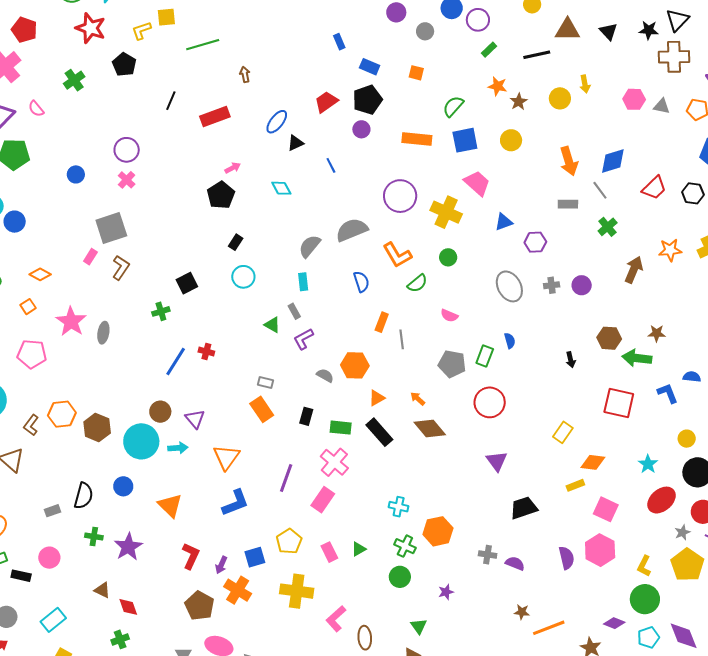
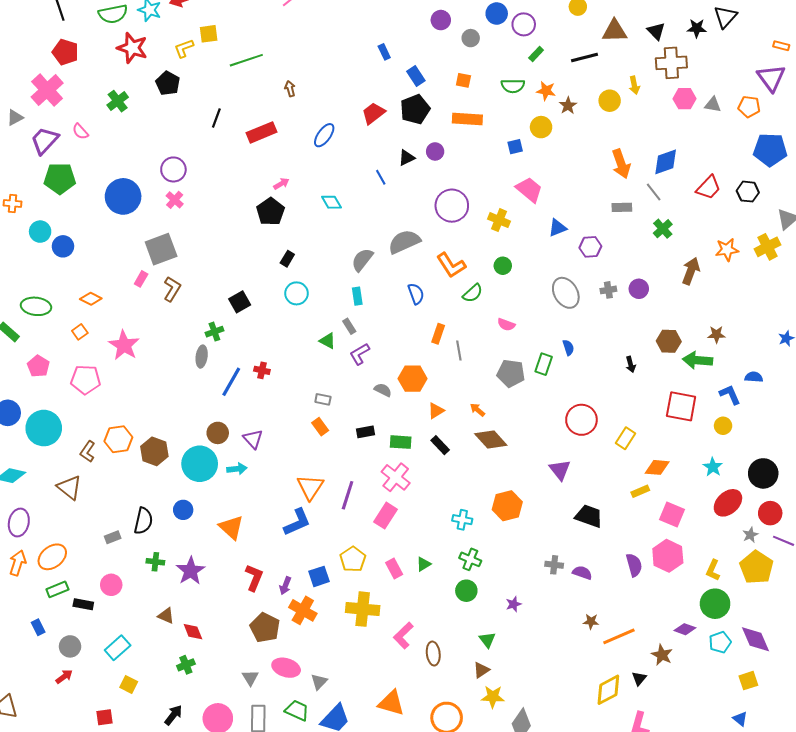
brown cross: (674, 57) -> (671, 63), moved
blue rectangle: (370, 67) -> (416, 76), turned 36
green semicircle: (453, 106) -> (513, 86), moved, turned -130
purple circle: (361, 129) -> (435, 151), moved
orange rectangle: (417, 139) -> (467, 119), moved
blue square: (465, 140) -> (515, 147), size x0.6
yellow circle: (511, 140) -> (541, 127), moved
black triangle: (295, 143) -> (407, 158), moved
blue circle: (76, 174) -> (123, 196), size x2.0
yellow cross: (446, 212) -> (499, 220), size x0.7
gray ellipse: (103, 333) -> (202, 357), moved
red circle: (490, 402) -> (581, 420), moved
orange rectangle: (262, 409) -> (320, 427), size x0.7
black rectangle: (306, 416) -> (366, 432), turned 66
black rectangle: (379, 432) -> (440, 445), size x0.7
yellow circle: (687, 439) -> (723, 426), moved
orange triangle: (226, 457) -> (310, 487), moved
black trapezoid: (524, 508) -> (589, 516), turned 40
orange hexagon: (438, 531) -> (507, 506), moved

